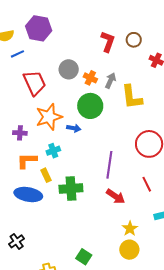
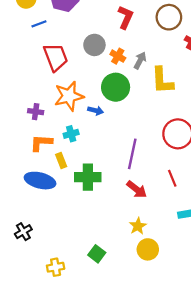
brown circle: (134, 40) -> (169, 17), size x1.5
red L-shape: (108, 42) -> (126, 17), moved
yellow star: (130, 228) -> (138, 226), moved

